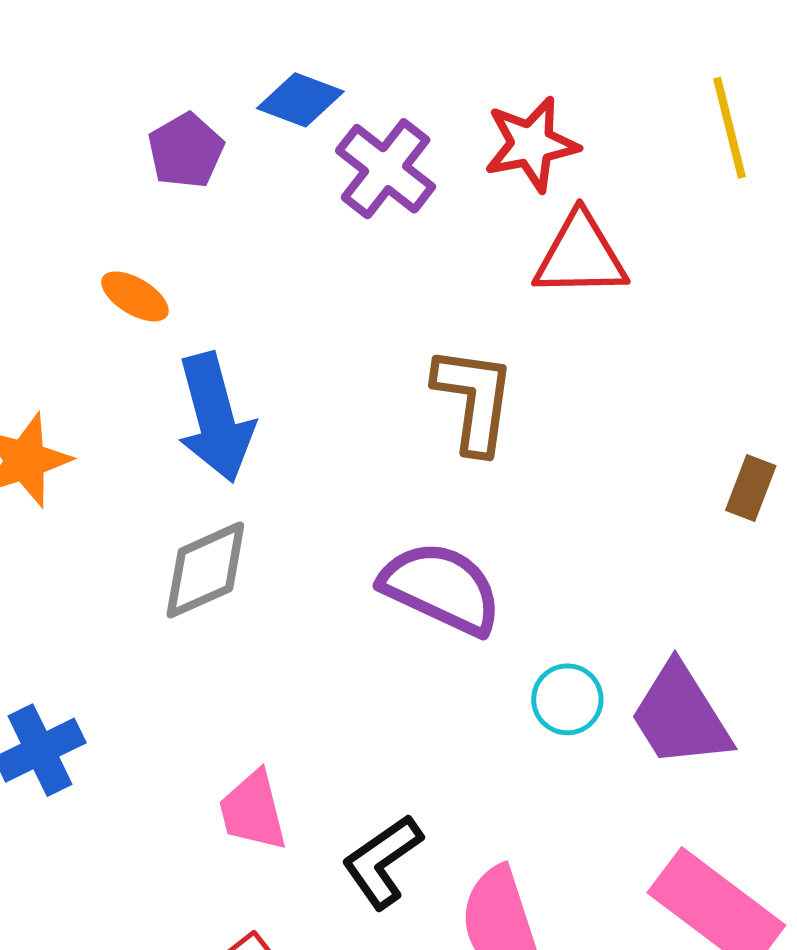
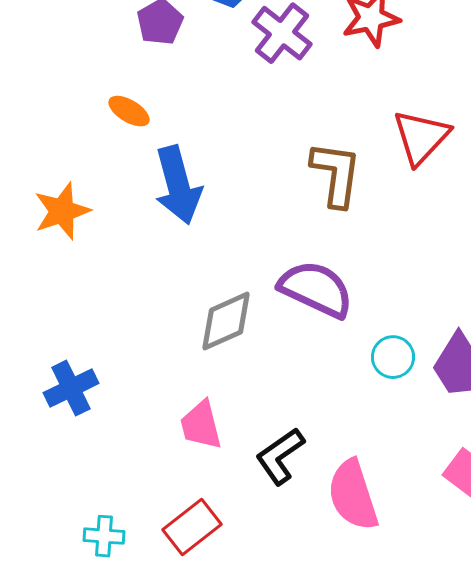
red triangle: (580, 256) -> (421, 137), moved, turned -46
gray diamond: (205, 570) -> (226, 321), moved

